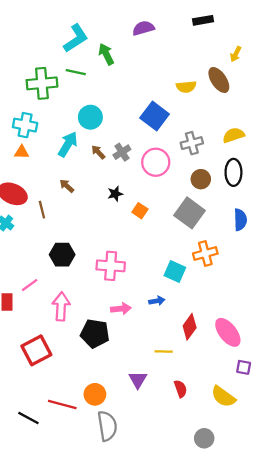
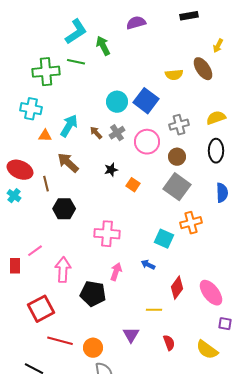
cyan circle: (90, 117) -> (117, 102), moved
orange triangle: (22, 152) -> (45, 136), moved
brown circle: (201, 179) -> (177, 157), moved
brown arrow: (67, 186) -> (68, 163), size x1.6
black hexagon: (62, 255) -> (64, 209), moved
blue arrow: (157, 301) -> (148, 265), turned -144
pink arrow: (121, 309) -> (116, 272), turned -66
red line: (62, 404) -> (60, 341), moved

